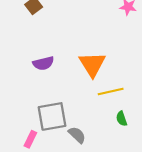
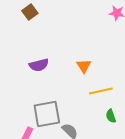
orange triangle: (92, 64) -> (84, 66), size x0.6

